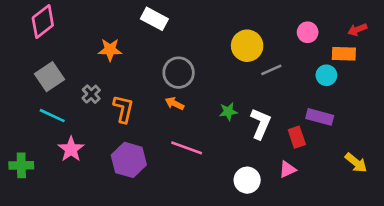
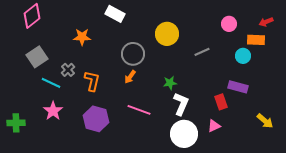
yellow circle: (247, 46) -> (167, 34), moved
orange arrow: (175, 103) -> (130, 77), turned -80
cyan line: (52, 116) -> (51, 83), moved
white L-shape: (261, 124) -> (181, 104), moved
white circle: (247, 180) -> (184, 134), size x1.4

